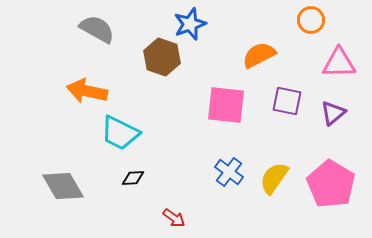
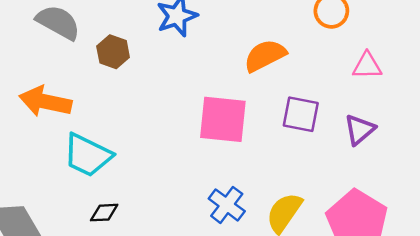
brown hexagon: (162, 57) -> (113, 52), moved, size x0.7
pink triangle: (339, 63) -> (367, 66), size x0.7

